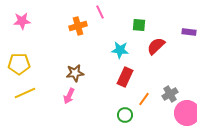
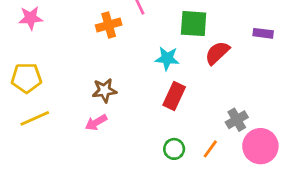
green square: (139, 25) -> (194, 24), size x1.5
pink arrow: (69, 96) -> (96, 122), turned 35
orange line: (144, 99) -> (210, 149), moved

